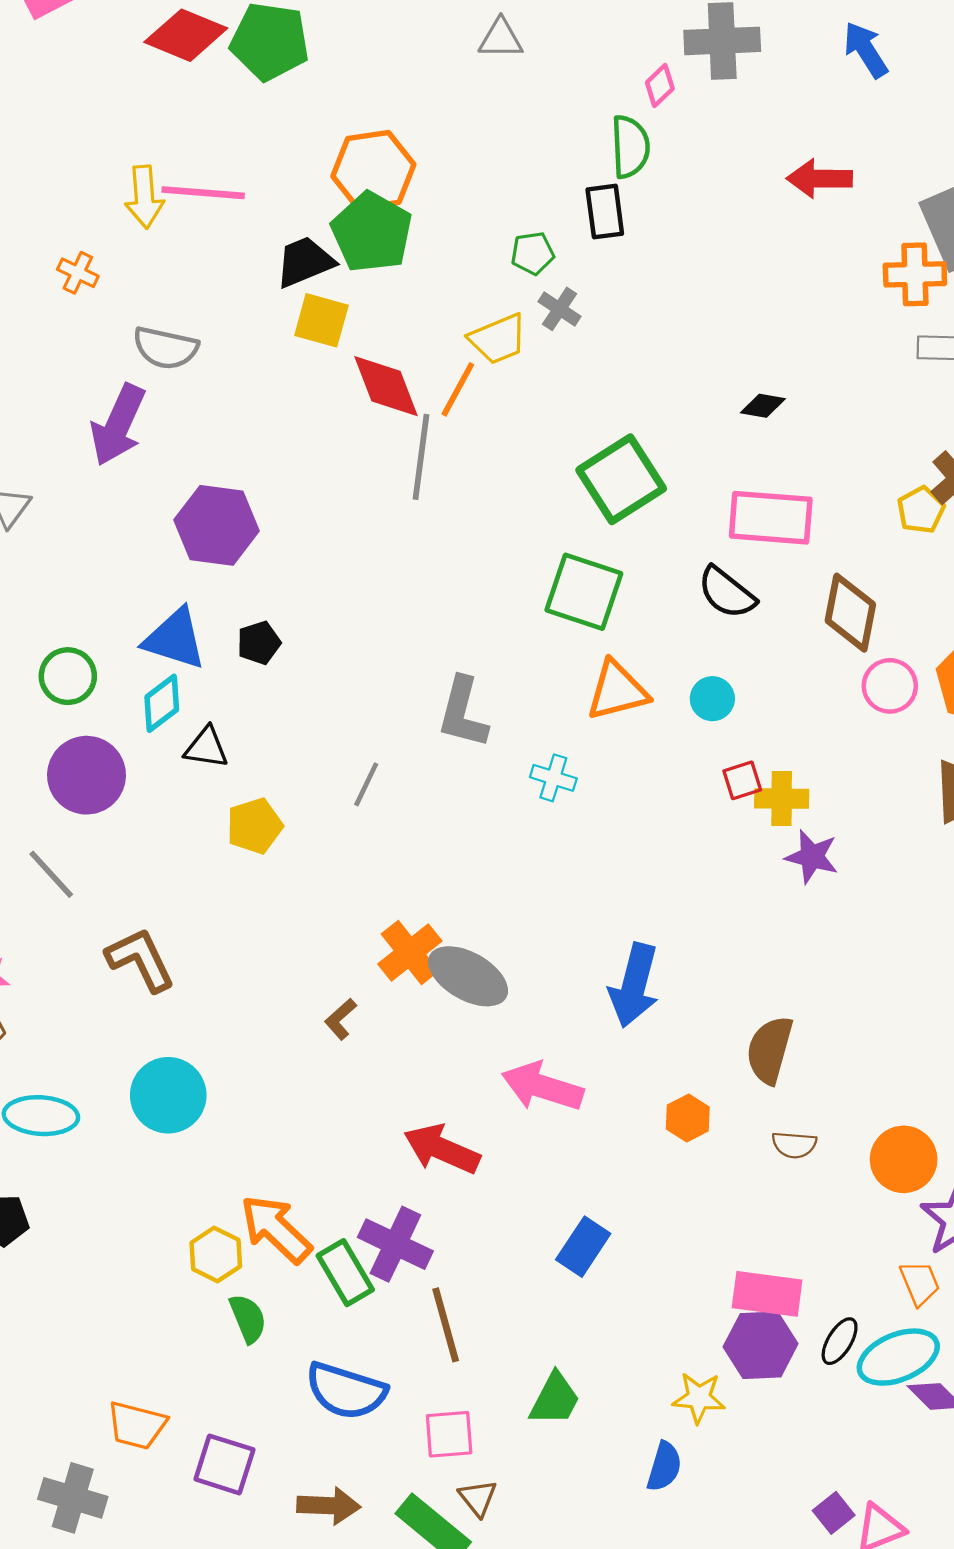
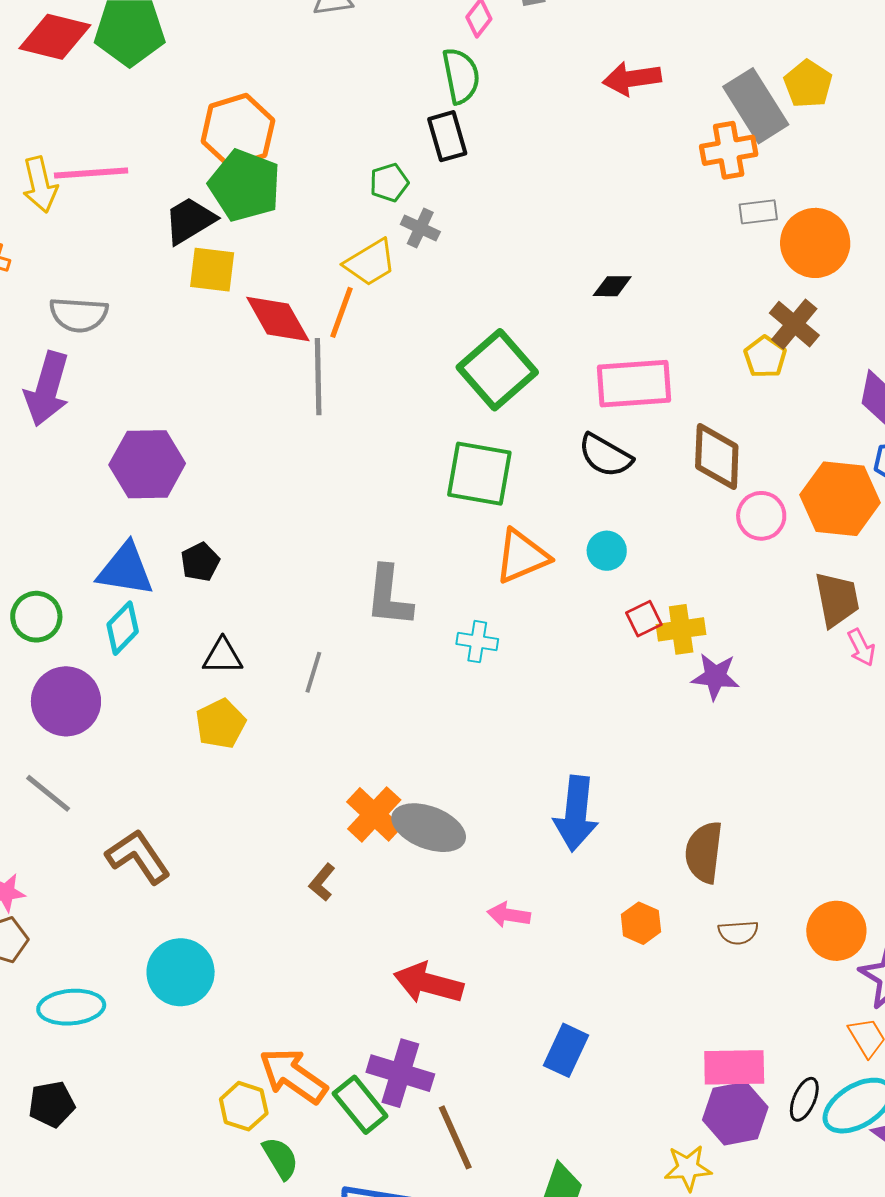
black triangle: (206, 748) -> (223, 656), moved
pink arrow: (542, 1087) -> (509, 915), size x0.6

